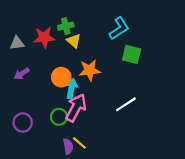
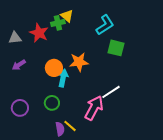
red star: (44, 37) -> (39, 33), turned 30
yellow triangle: (74, 41) -> (67, 16), moved
pink arrow: (76, 108) -> (94, 108), moved

